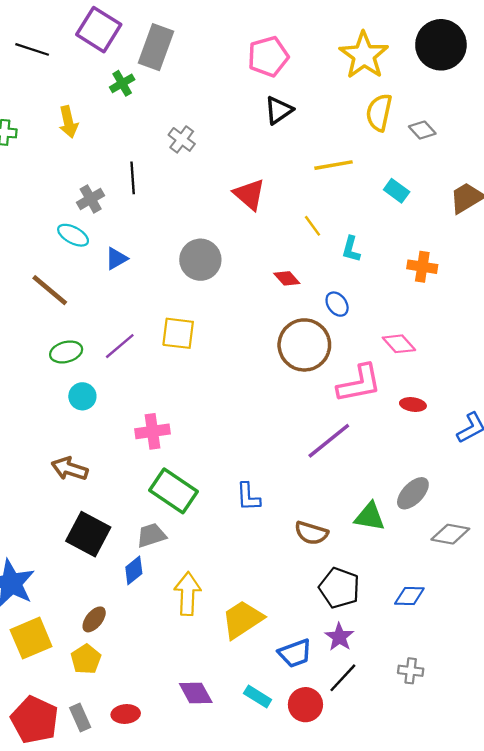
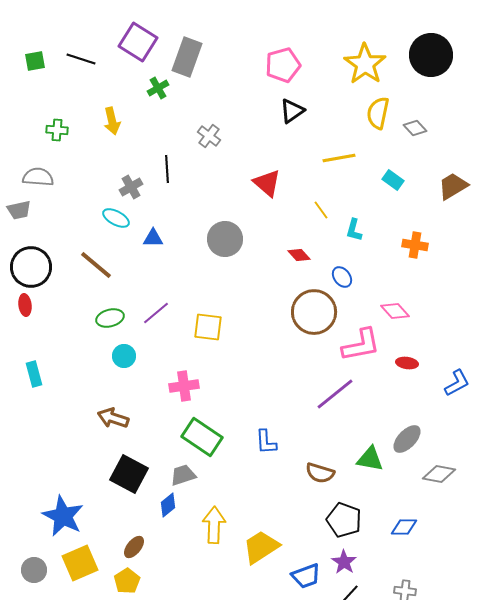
blue triangle: (116, 259) -> (153, 238), turned 30
yellow square: (178, 333) -> (208, 327), moved

